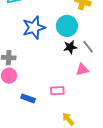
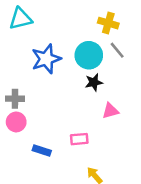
gray line: (88, 47) -> (117, 50), moved

